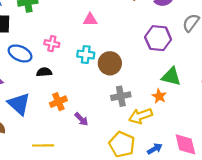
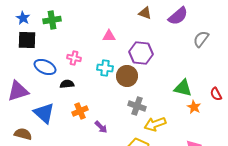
purple hexagon: (158, 38) -> (141, 53), moved
gray cross: (121, 96) -> (137, 106), turned 30
orange star: (159, 96) -> (194, 107), moved

